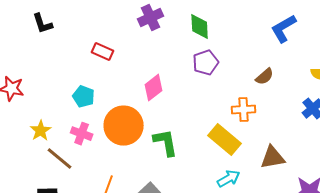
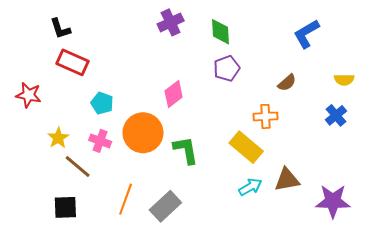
red rectangle: (103, 52) -> (73, 62), moved, size x1.4
brown triangle: (273, 158) -> (287, 180), moved

